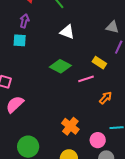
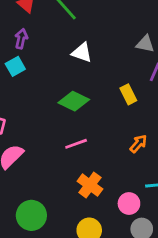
cyan square: (20, 40) -> (15, 66), turned -32
yellow rectangle: (99, 63) -> (128, 94), turned 32
pink line: (86, 79) -> (76, 144), moved

